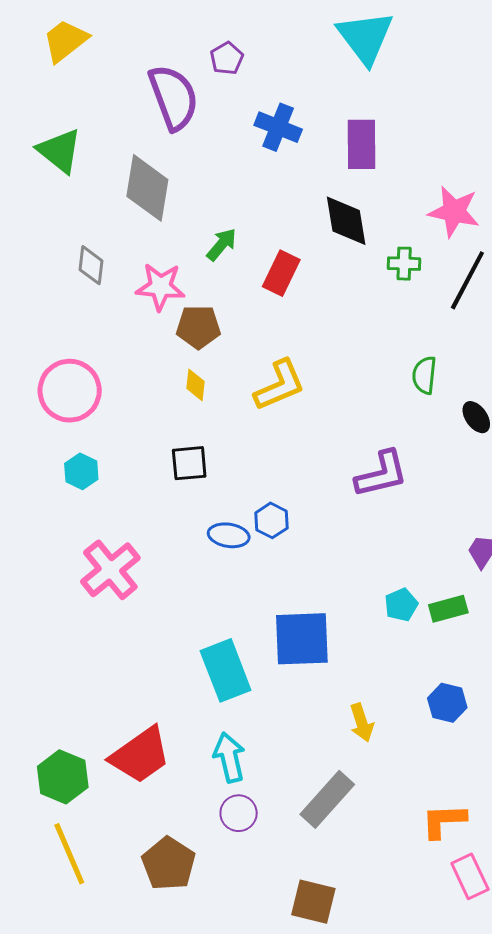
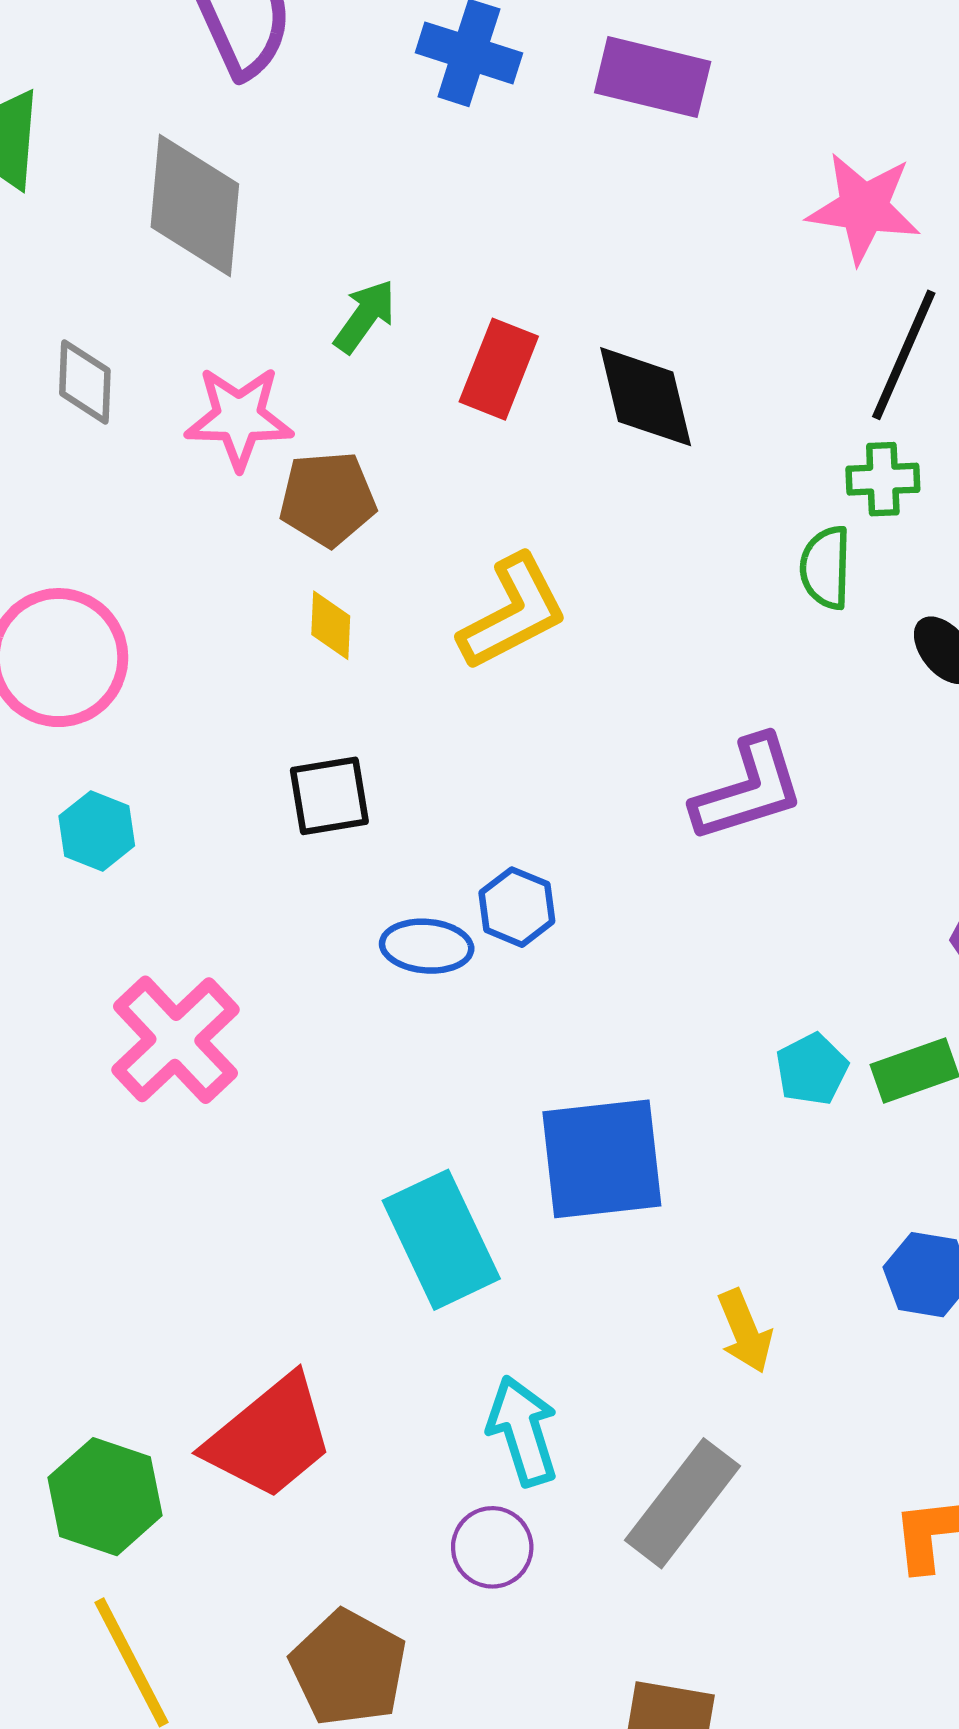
purple rectangle: (362, 144) -> (653, 77), turned -72
black diamond: (346, 221) -> (646, 397), moved
green cross: (404, 264) -> (883, 479), moved
cyan arrow: (229, 757) -> (523, 1431), moved

